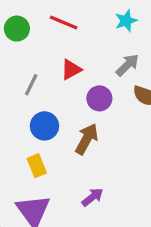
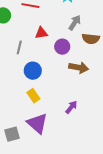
red triangle: (71, 70) -> (41, 33), turned 32
brown arrow: (87, 139) -> (79, 68), moved, turned 84

